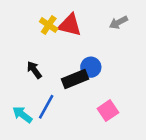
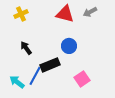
yellow cross: (49, 25) -> (21, 14), moved, turned 32
red triangle: (70, 25) -> (65, 14), moved
black rectangle: (75, 79) -> (50, 65), moved

